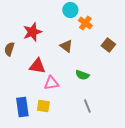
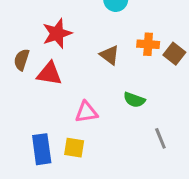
orange cross: (85, 23) -> (148, 44), moved, turned -32
red triangle: (37, 66) -> (49, 74), moved
gray line: (87, 106) -> (160, 138), moved

